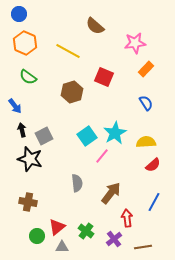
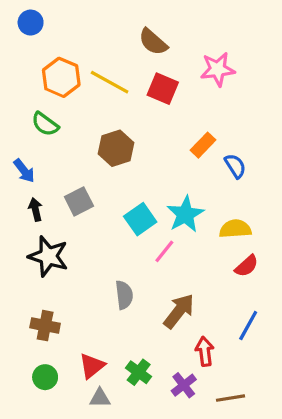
orange hexagon: (25, 43) -> (61, 77), moved
orange rectangle: (146, 69) -> (203, 145), moved
red square: (104, 77) -> (163, 89), moved
gray square: (44, 136) -> (79, 201), moved
green circle: (37, 236) -> (45, 377), moved

